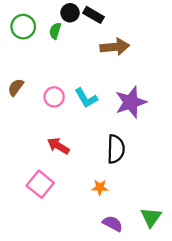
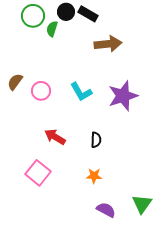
green circle: (23, 27) -> (33, 16), moved
pink circle: (54, 97) -> (41, 91), moved
black semicircle: (116, 149) -> (96, 140), moved, size x0.6

